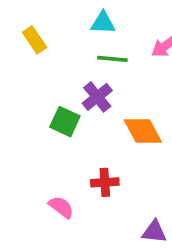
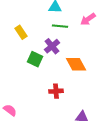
yellow rectangle: (35, 40) -> (21, 32), moved
pink semicircle: (61, 207) -> (10, 110), moved

